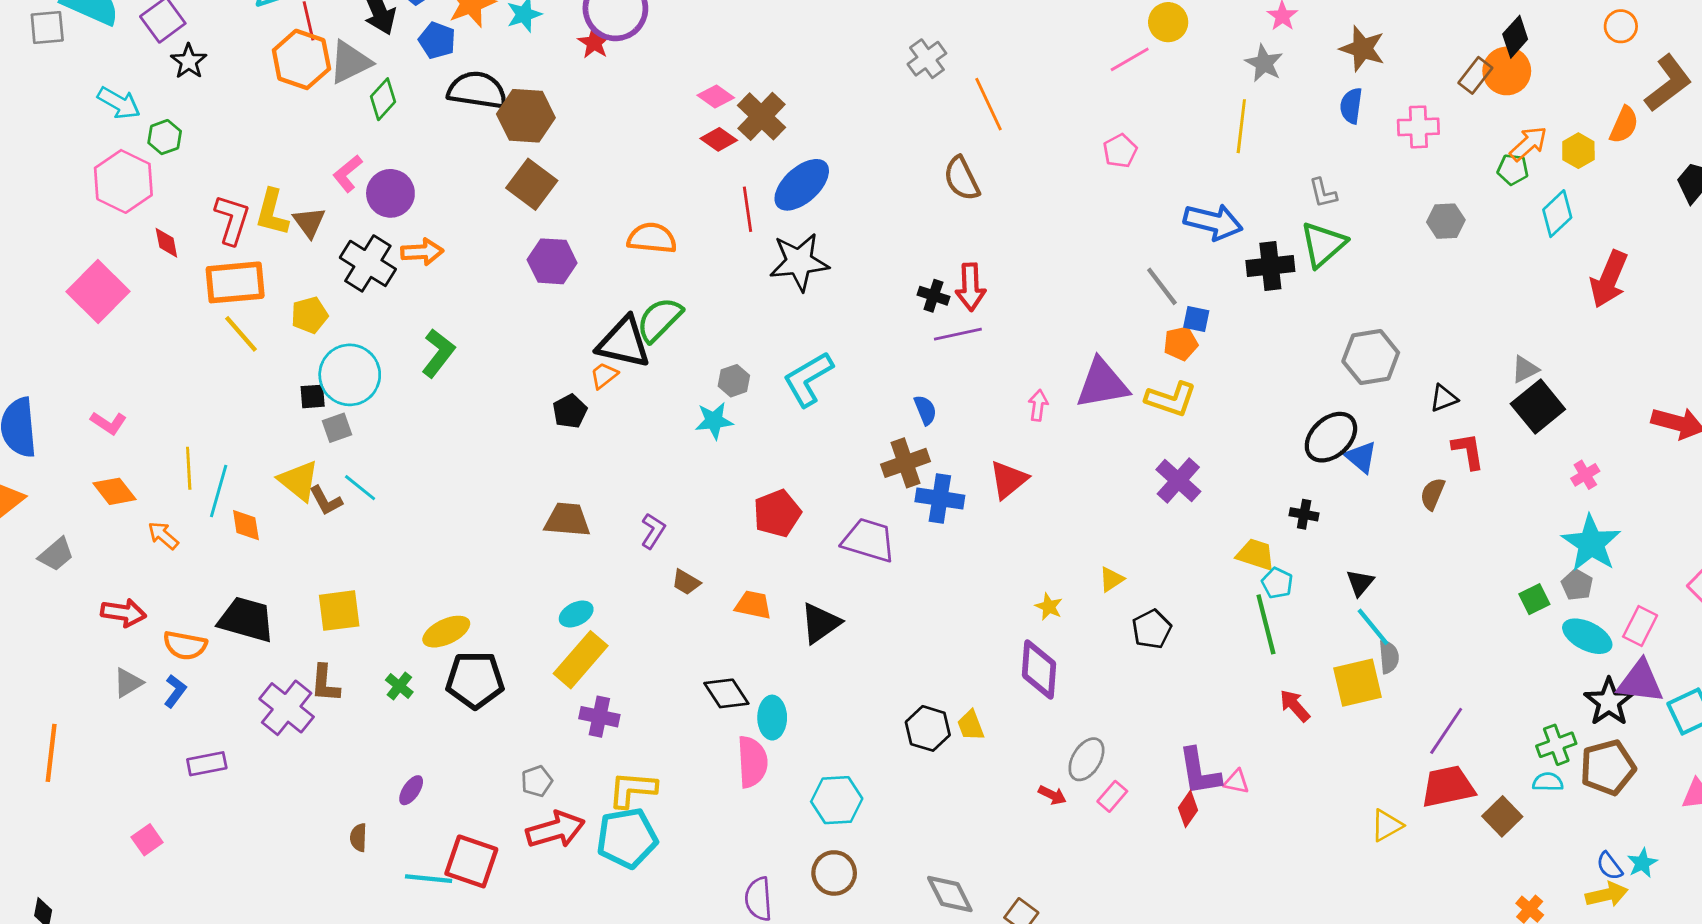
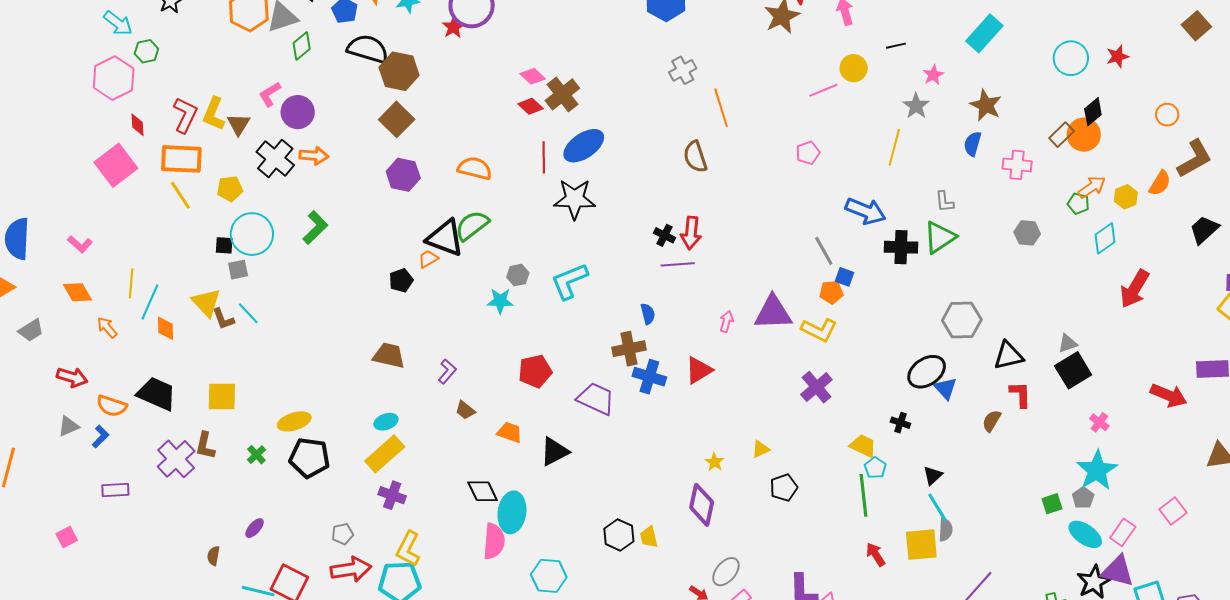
pink square: (98, 291) -> (116, 165), moved
black triangle: (1444, 398) -> (1008, 356), size x1.5
pink cross: (1585, 475) -> (1099, 422), turned -30
cyan ellipse: (772, 718) -> (512, 512), size x1.4
yellow L-shape: (632, 789) -> (408, 549), turned -75

